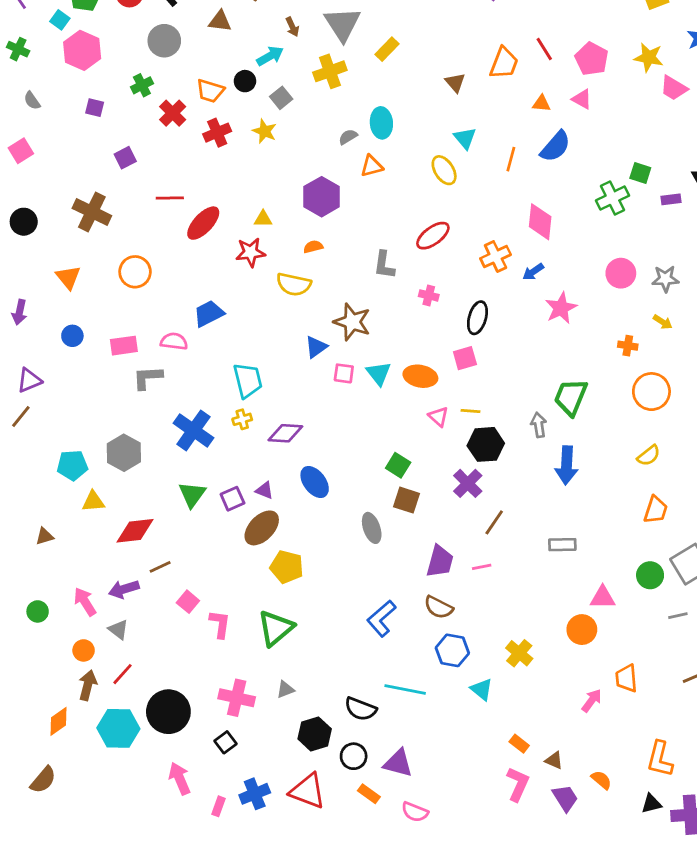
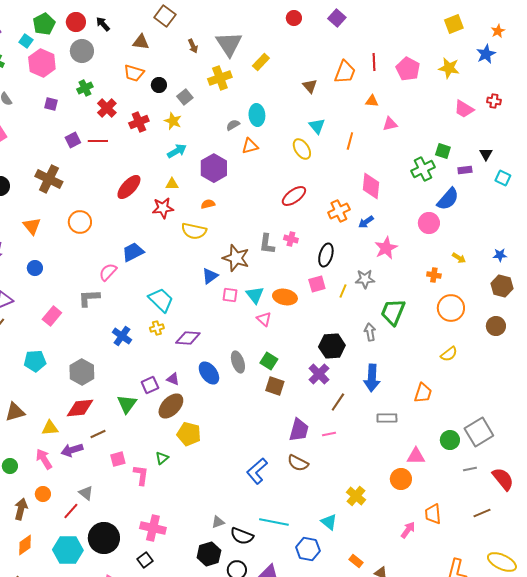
gray circle: (164, 41) -> (82, 51), moved
red line: (544, 49) -> (374, 62), turned 30
cyan arrow: (270, 56) -> (177, 151), moved
pink trapezoid: (674, 88) -> (464, 109), moved
orange trapezoid: (210, 91) -> (134, 73), moved
pink triangle: (582, 99) -> (390, 124), moved, turned -42
blue semicircle: (555, 147) -> (448, 199), moved
red line: (170, 198) -> (98, 141), moved
gray L-shape: (384, 265) -> (267, 244), moved
gray star: (665, 279) -> (365, 279), moved
pink semicircle: (174, 341) -> (108, 272), turned -54
pink rectangle: (124, 346) -> (52, 316), moved, turned -42
cyan trapezoid: (248, 380) -> (161, 300), turned -32
yellow line: (470, 411) -> (343, 291), moved, turned -72
pink triangle: (438, 417) -> (264, 319), moved
blue cross: (193, 430) -> (122, 336), size x0.7
gray hexagon: (124, 453) -> (82, 372), moved
blue arrow: (567, 465) -> (372, 378), moved
green triangle: (192, 495) -> (127, 404), moved
yellow triangle: (93, 501) -> (50, 428), moved
orange trapezoid: (656, 510) -> (423, 393), moved
gray ellipse: (372, 528) -> (238, 362), moved
brown triangle: (45, 536) -> (15, 412), size x1.5
pink square: (188, 602) -> (118, 459), turned 35
green triangle: (276, 628) -> (162, 458), moved, size x0.5
gray triangle: (118, 630) -> (86, 493), moved
blue hexagon: (452, 650) -> (308, 549), moved
brown arrow: (88, 685) -> (21, 509), moved
gray triangle: (285, 689) -> (218, 522), moved

